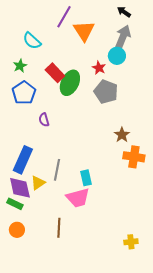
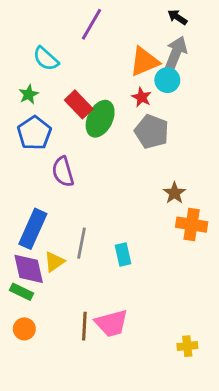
orange triangle: (84, 31) -> (144, 61), moved, turned 40
purple semicircle: (44, 120) -> (63, 172), size x1.5
pink trapezoid: (78, 198) -> (112, 323), moved

